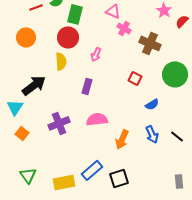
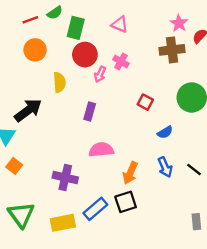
pink cross: (124, 28) -> (121, 62), moved
orange circle: (26, 37) -> (35, 50), moved
red circle: (68, 37) -> (85, 55), moved
brown cross: (150, 43) -> (172, 50), moved, turned -30
purple cross: (59, 123) -> (65, 178), moved, turned 35
green triangle: (28, 175) -> (21, 215), size x1.4
black square: (119, 178) -> (126, 202), moved

